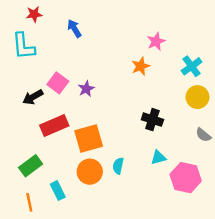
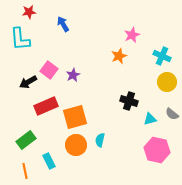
cyan cross: (192, 66) -> (162, 56), turned -30
cyan triangle: (158, 157) -> (150, 119), moved

